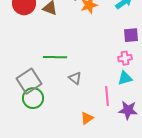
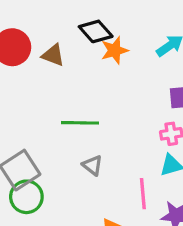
green line: (55, 57) -> (80, 123), moved

